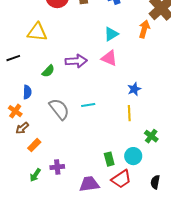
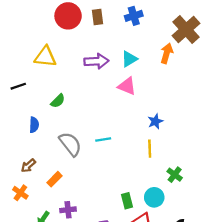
purple arrow: (76, 61) -> (96, 61), moved
orange cross: (15, 111) -> (20, 193), moved
orange rectangle: (34, 145) -> (54, 179), moved

